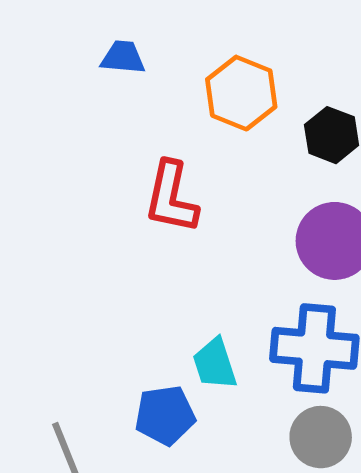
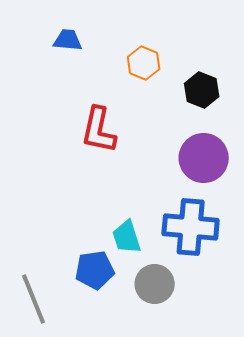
orange hexagon: (241, 93) -> (144, 63), size x0.7
gray circle: (321, 437) -> (155, 284), moved

